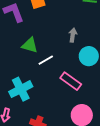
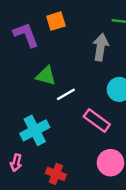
gray arrow: (73, 35) -> (101, 47), moved, size x1.5

